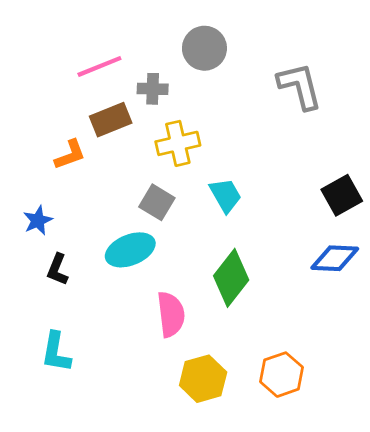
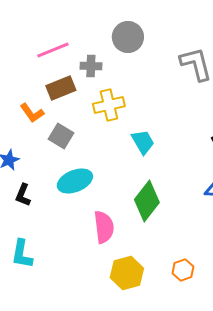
orange L-shape: (70, 155) -> (32, 113), turned 75
gray square: (157, 202) -> (61, 136), moved
orange hexagon: (281, 375) -> (183, 270), size x0.7

